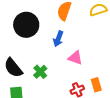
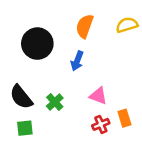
pink triangle: (75, 58) -> (98, 96), moved

